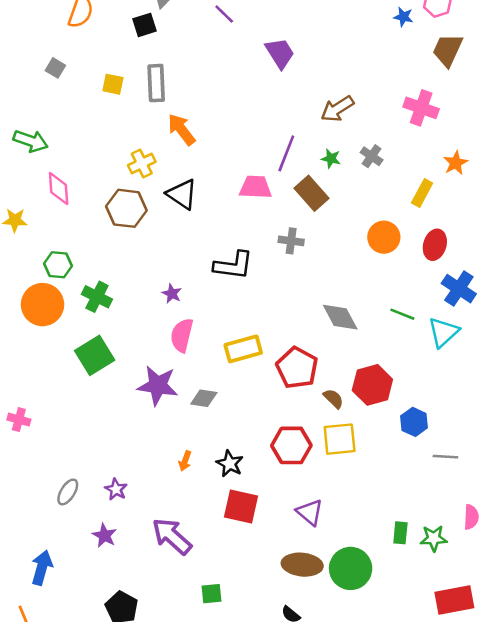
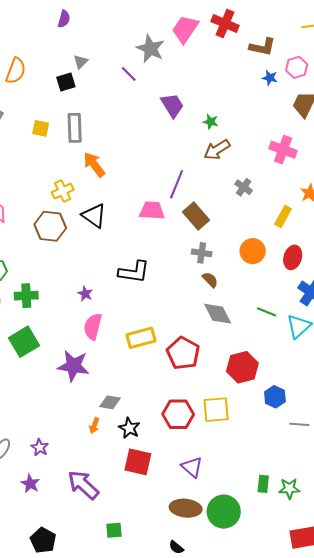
green star: (331, 159) -> (211, 122), moved
gray cross: (291, 241) -> (202, 253), moved
green cross: (97, 297) -> (26, 296), turned -30
gray diamond: (204, 398) -> (110, 402), moved
brown semicircle: (333, 399) -> (210, 280), moved

